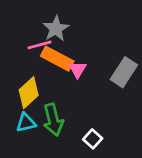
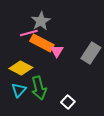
yellow diamond: (29, 93) -> (21, 68), turned 70
cyan triangle: (26, 123) -> (19, 90), turned -35

